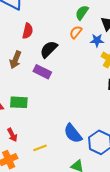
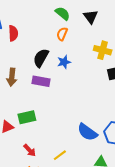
green semicircle: (82, 13) -> (63, 13), turned 112
red semicircle: (28, 31) -> (13, 33), moved
blue star: (97, 40) -> (64, 62), moved

